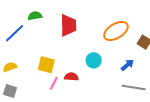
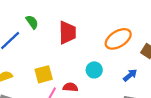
green semicircle: (35, 16) -> (32, 22), turned 64
yellow square: (46, 65) -> (44, 74), turned -30

